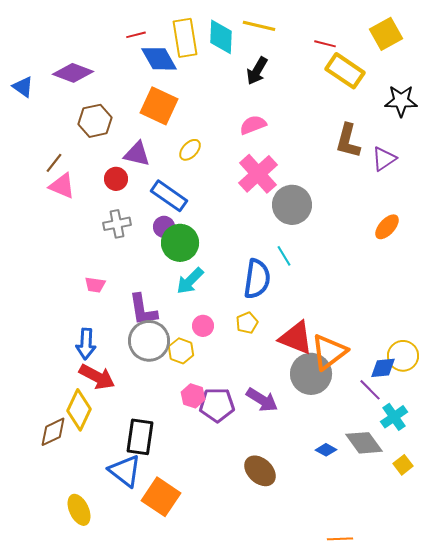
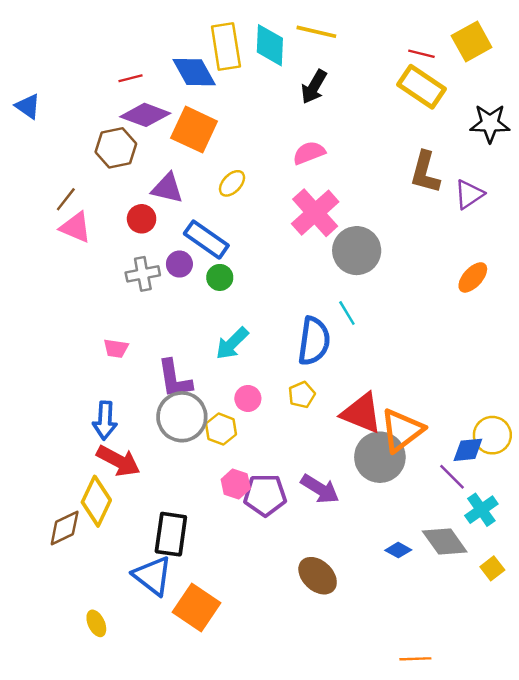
red line: (136, 35) -> (131, 78), moved
red line: (325, 44) -> (421, 54), moved
purple diamond: (73, 73) -> (145, 115), moved
purple circle: (164, 227) -> (179, 264), moved
green circle: (180, 243) -> (220, 277), moved, size x0.6
yellow ellipse: (79, 510) -> (96, 623), size x0.7

